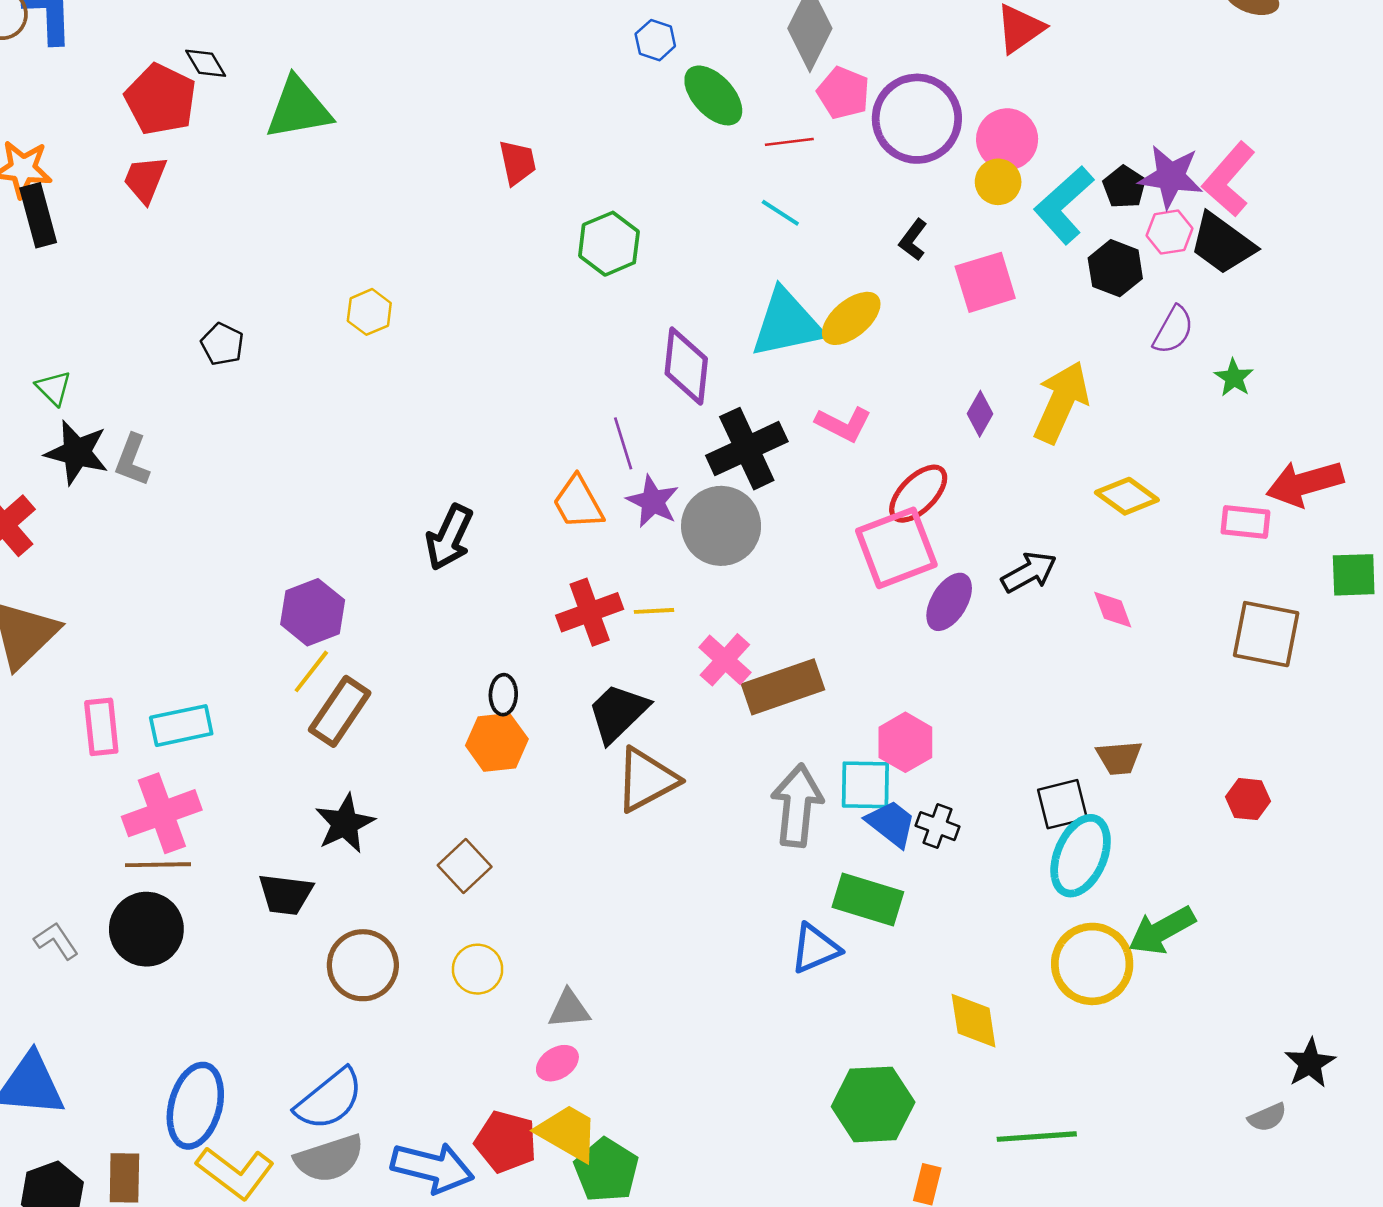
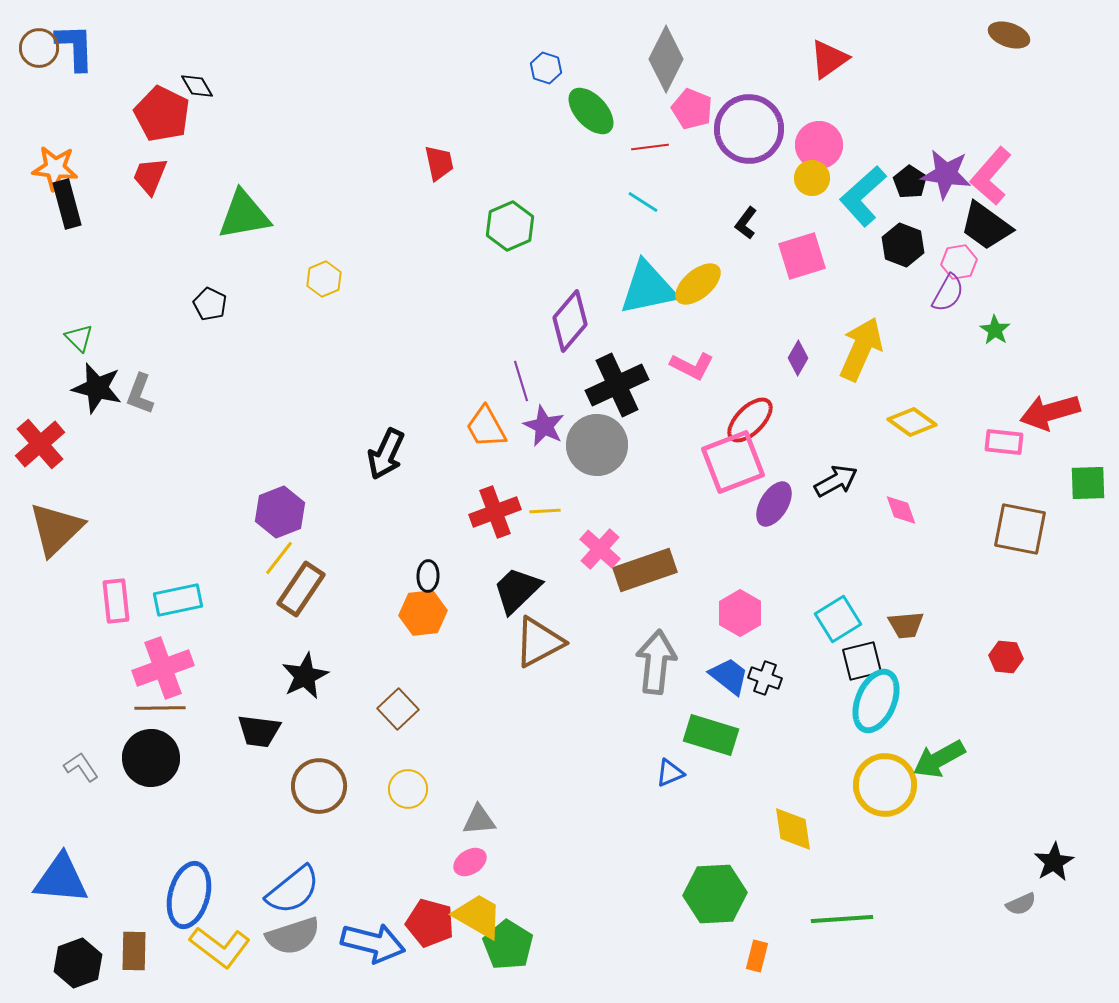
green triangle: (298, 108) -> (244, 215), moved
pink hexagon: (1169, 232) -> (959, 262), moved
purple diamond: (686, 366) -> (570, 321), turned 34
cyan square: (865, 785) -> (838, 619), moved, turned -33
blue triangle: (815, 948) -> (670, 773), size x0.7

